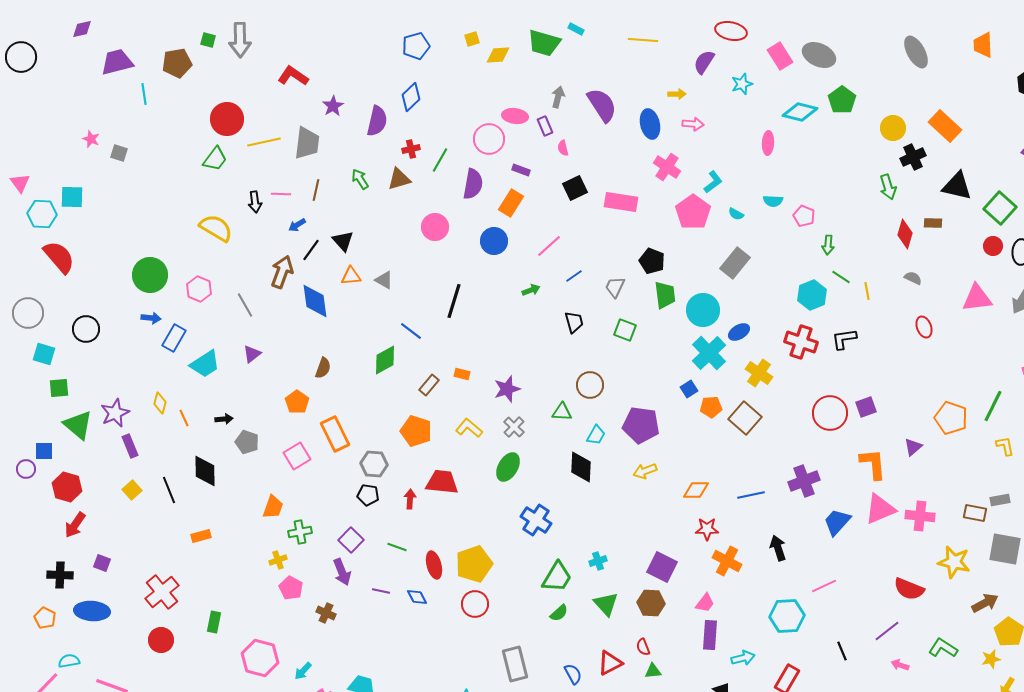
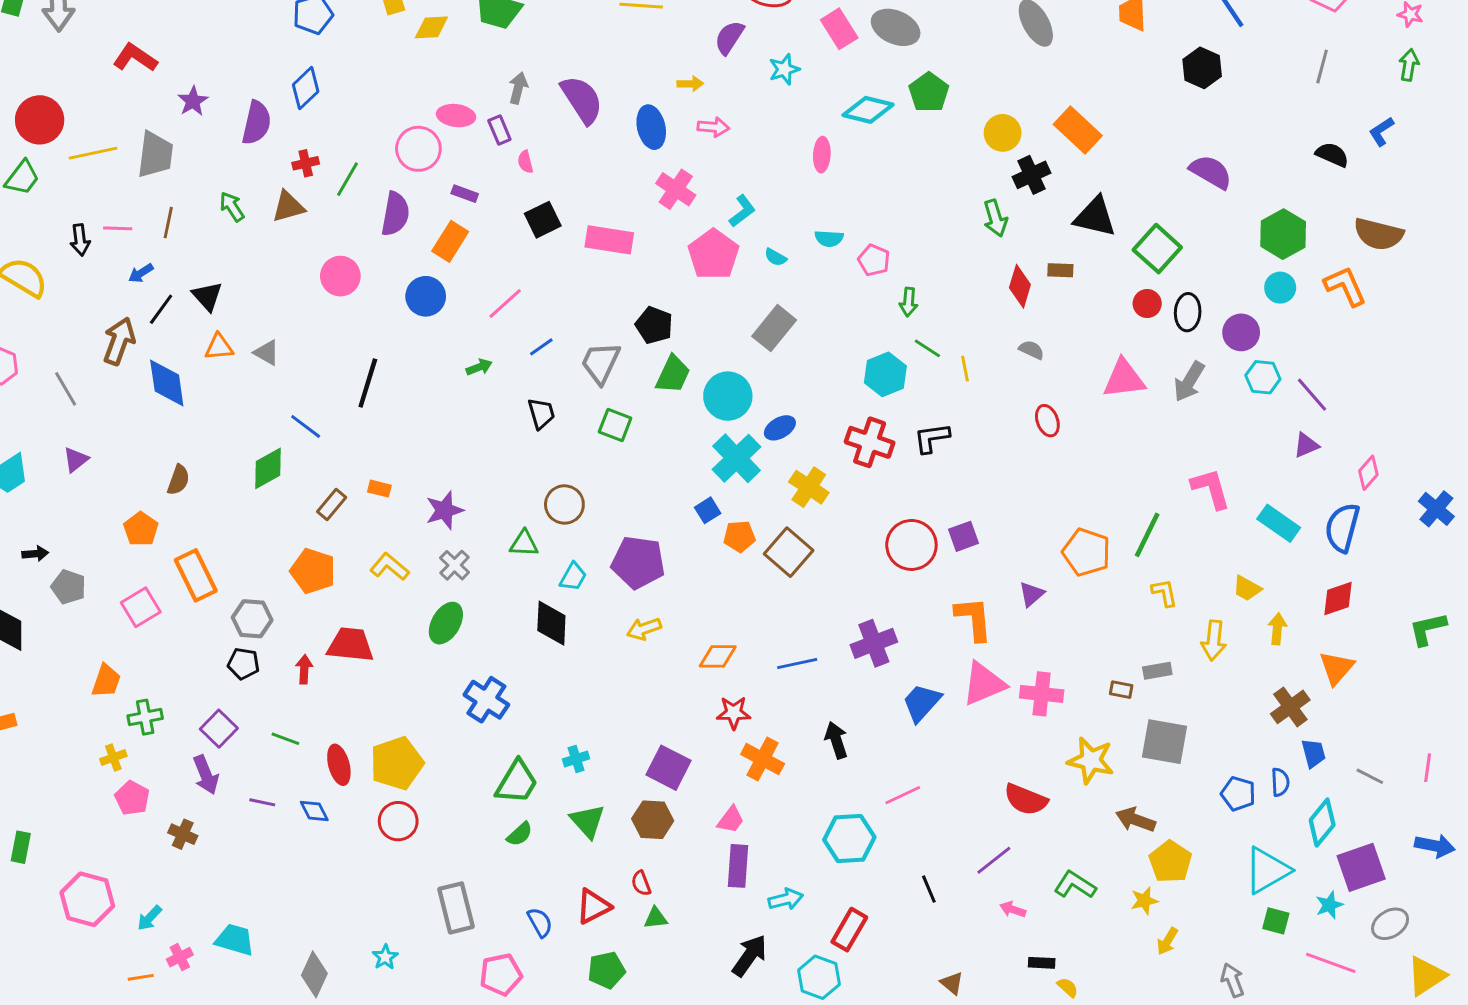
gray trapezoid: (615, 287) -> (601, 363), size x1.4
green trapezoid: (665, 295) -> (673, 374), turned 32
brown rectangle: (975, 513) -> (1121, 690), size x0.7
brown arrow: (985, 603) -> (1136, 820), turned -132

